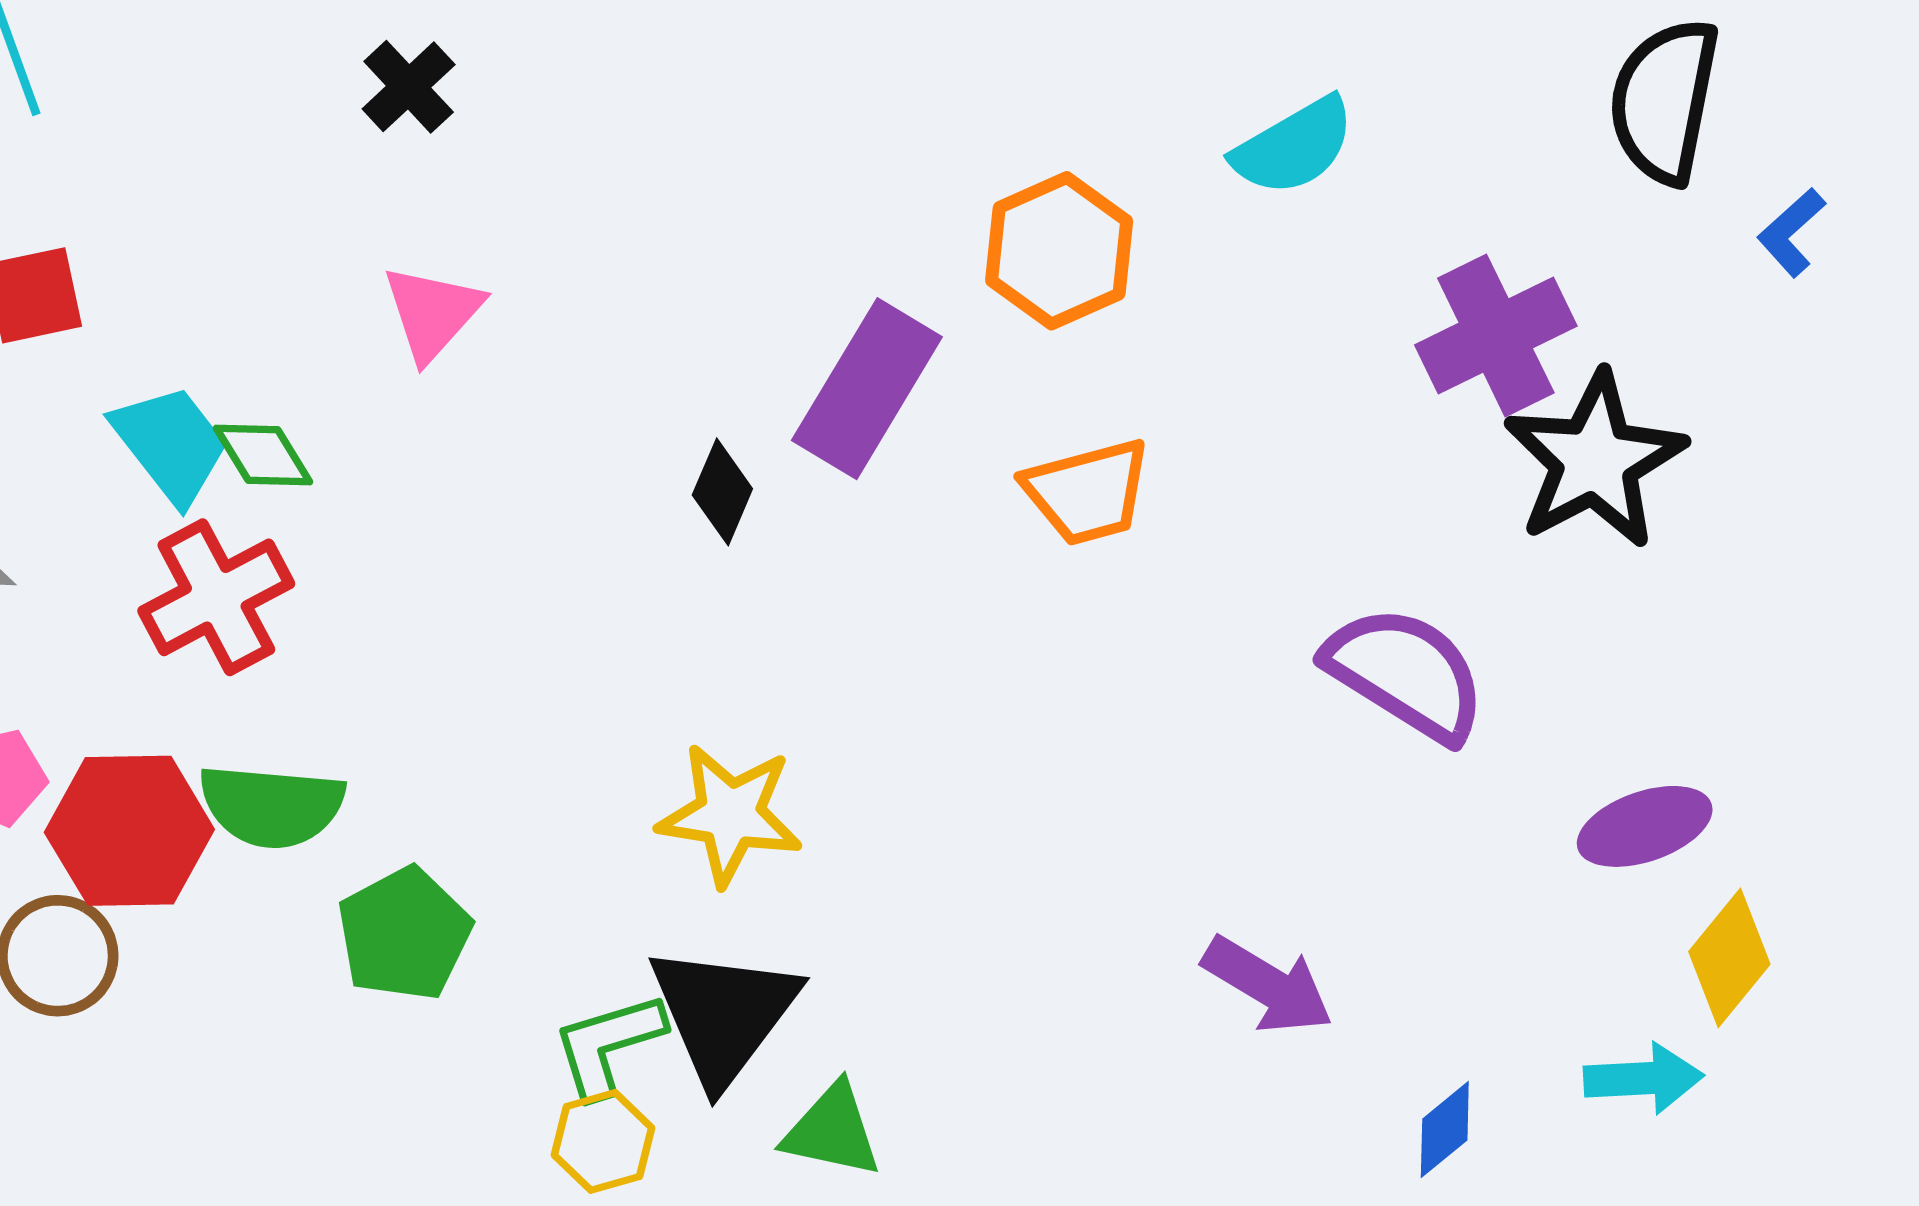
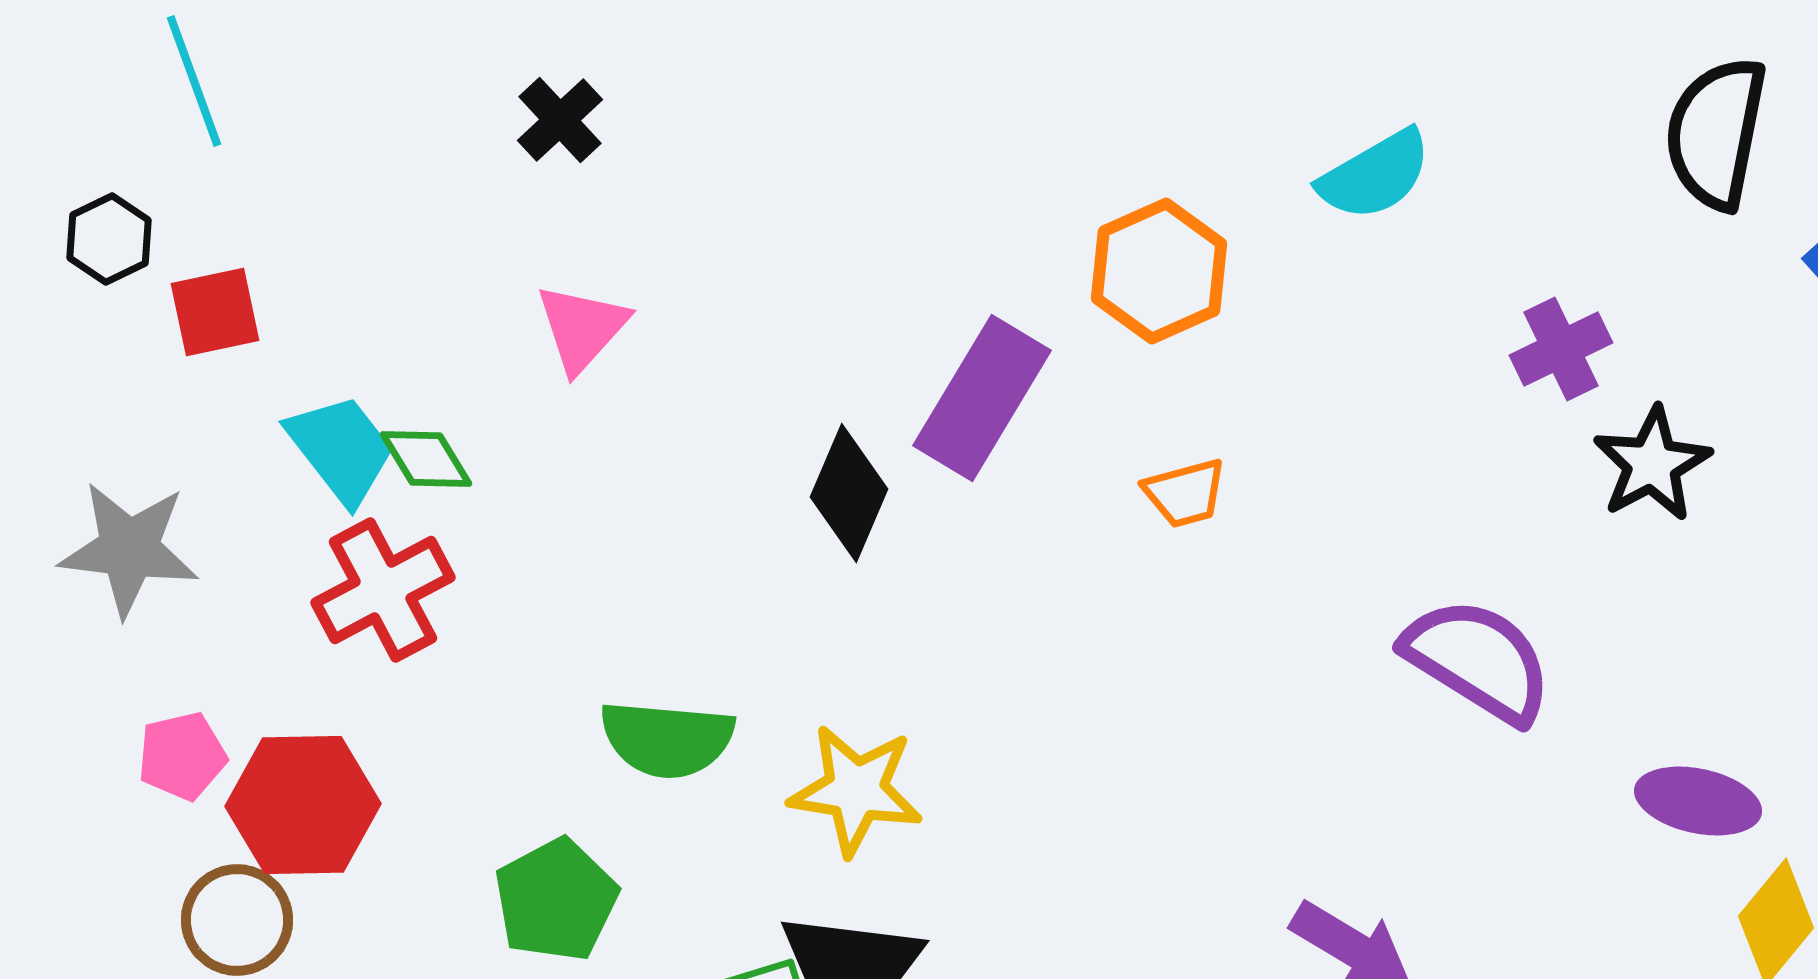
purple cross: (1496, 335) -> (1561, 349), size x0.7
black star: (1595, 460) -> (1652, 464), size x0.7
black diamond: (722, 492) -> (849, 493), size x1.4
orange trapezoid: (1087, 492) -> (1185, 493), size x0.7
green semicircle: (272, 806) -> (667, 739), moved
purple ellipse: (1645, 826) -> (1698, 801), turned 31

